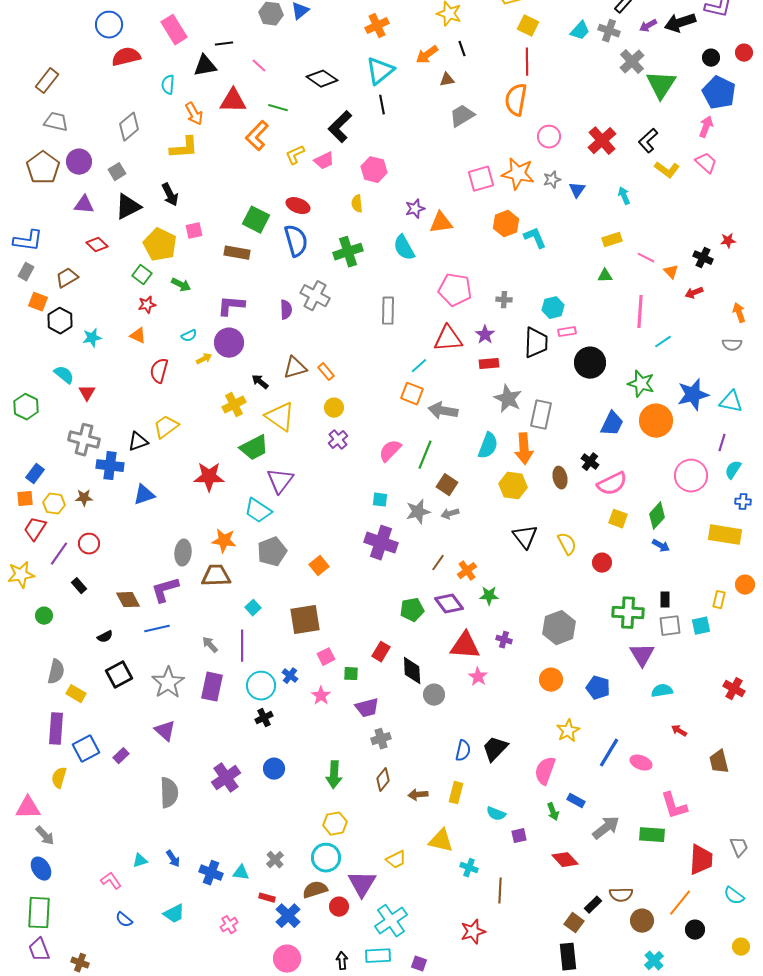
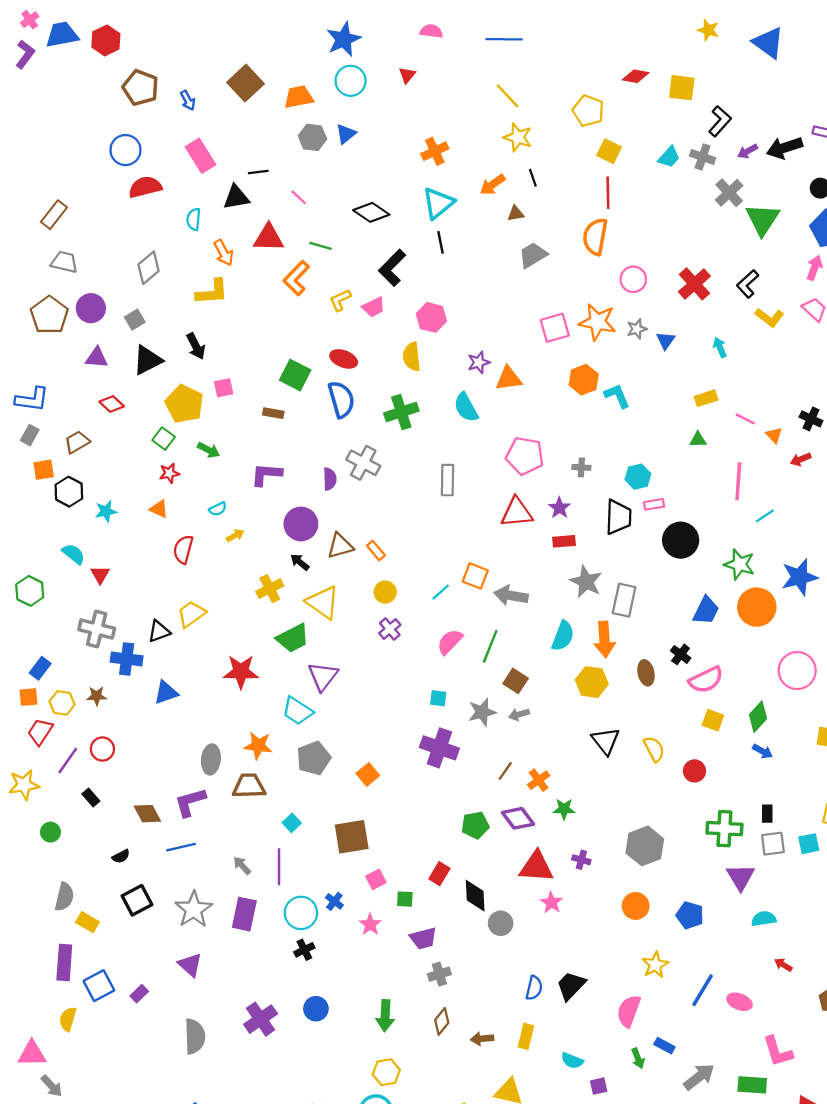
yellow semicircle: (357, 204) -> (412, 357), size x1.4
brown rectangle: (237, 253) -> (273, 413), size x0.7
orange square: (38, 302) -> (44, 470), turned -30
purple circle: (229, 343) -> (301, 524), moved
cyan line: (419, 366) -> (441, 592), moved

